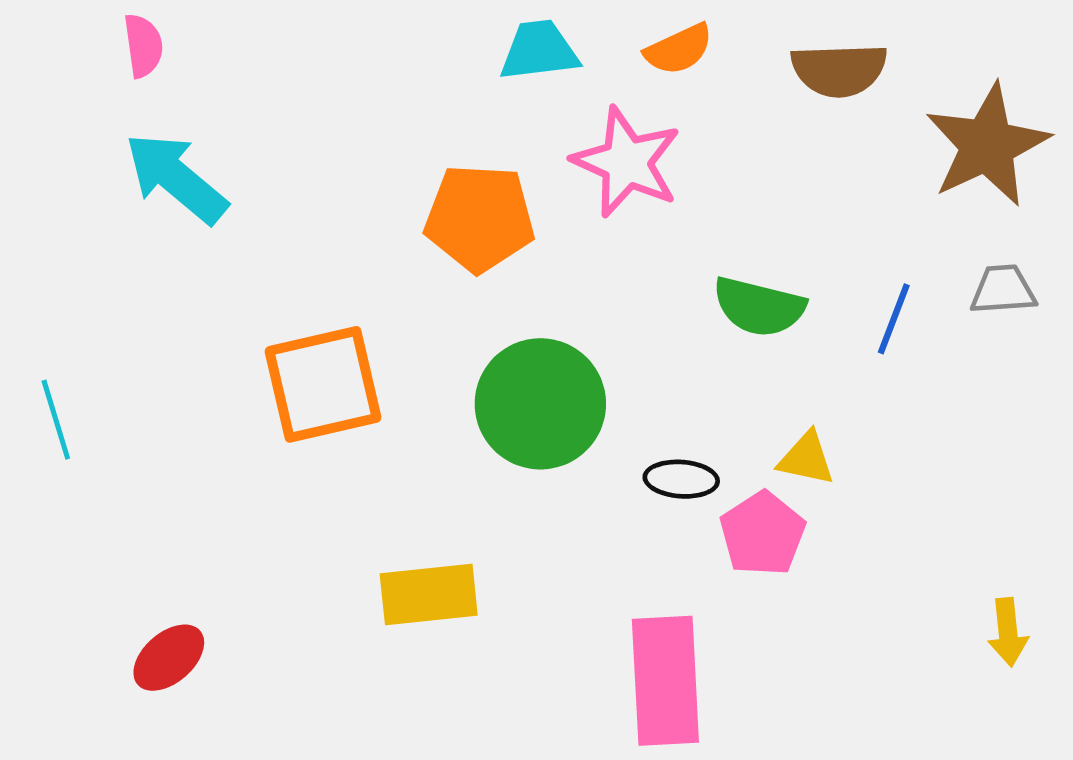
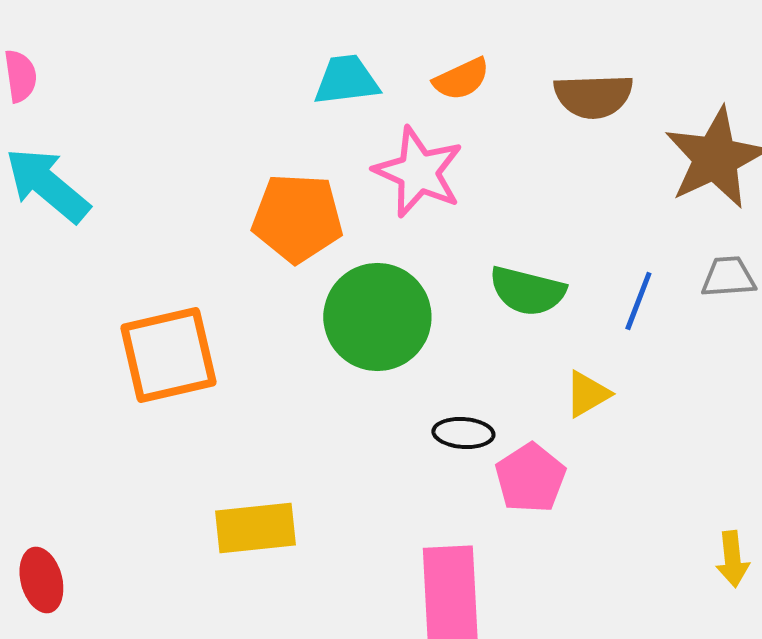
green circle: (540, 404) -> (377, 317), moved
yellow triangle: (806, 458) -> (587, 394), moved, turned -42
red ellipse: (169, 658) -> (41, 580), turned -64

